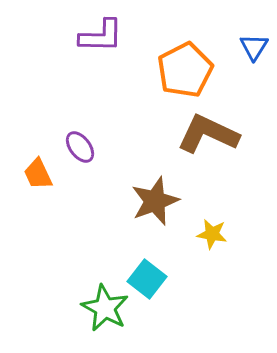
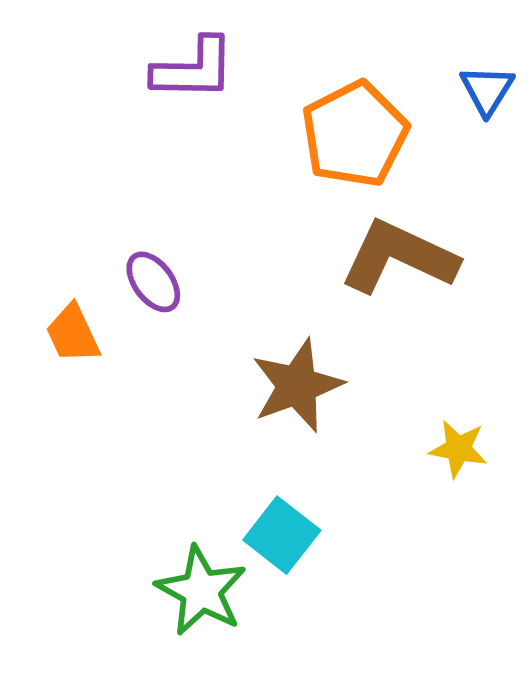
yellow star: (212, 234) -> (458, 449), moved

